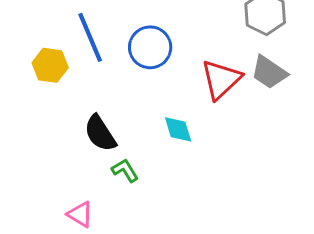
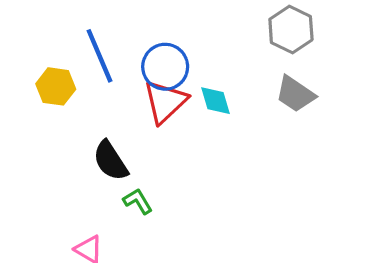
red triangle: (221, 79) -> (165, 102), moved
cyan diamond: (178, 129) -> (215, 101), moved

